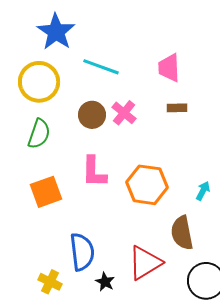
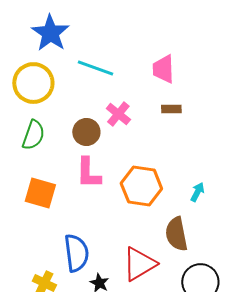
brown circle: (92, 115) -> (86, 132), moved
orange square: (46, 192) -> (40, 193), turned 36

